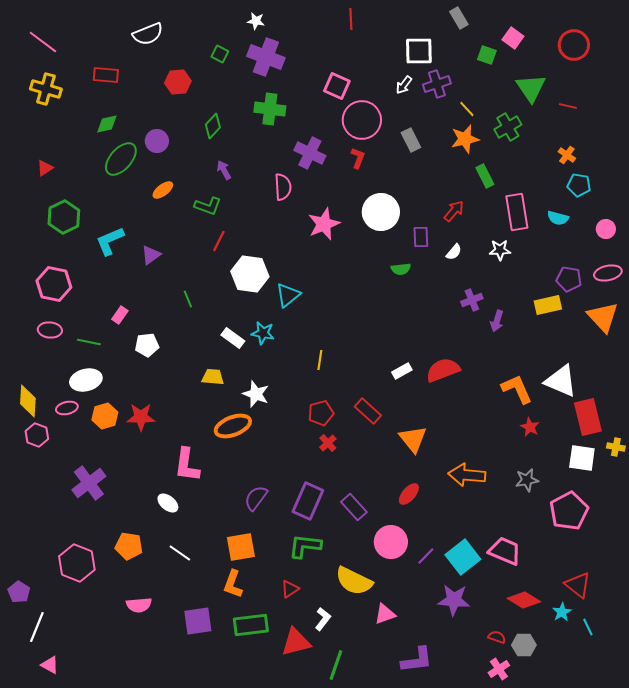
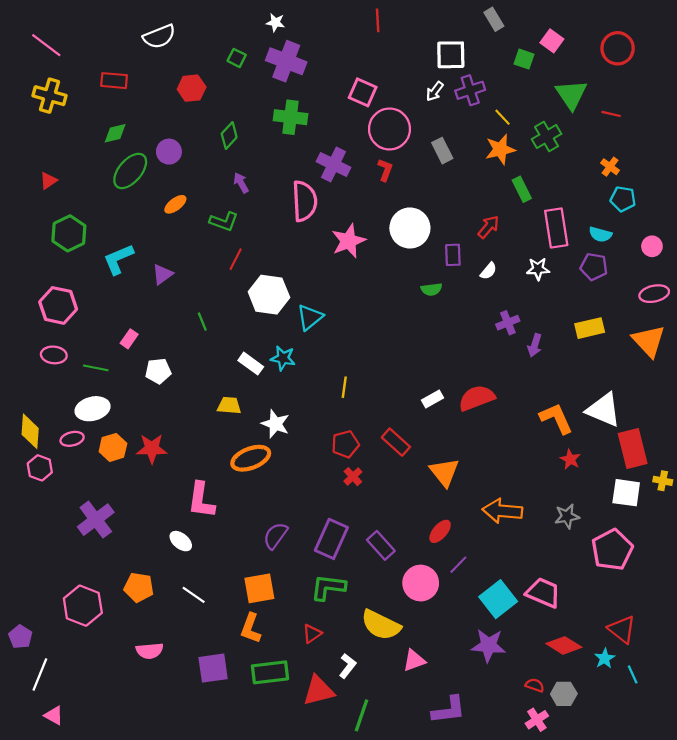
pink semicircle: (283, 187) -> (304, 201), size x1.4
purple pentagon: (569, 279) -> (594, 267), moved
purple line: (426, 556) -> (458, 565), moved

